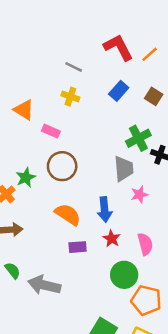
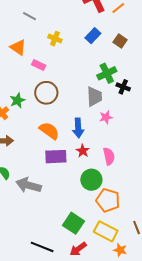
gray line: (74, 67) -> (29, 16), moved
purple rectangle: (78, 247) -> (56, 157), size x1.5

